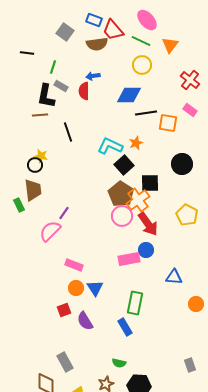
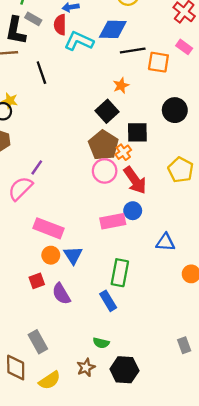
cyan L-shape: (110, 146) -> (79, 41), moved
orange cross: (138, 200) -> (123, 152), size x0.6
pink rectangle: (74, 265) -> (48, 228), size x1.4

